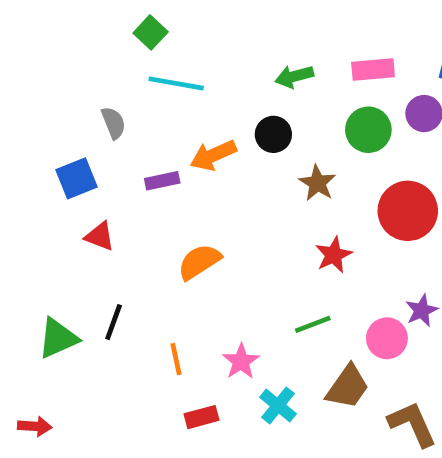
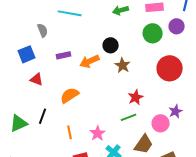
black circle: (273, 134) -> (111, 45), moved
orange arrow: (213, 155) -> (90, 61), moved
brown star: (317, 183) -> (123, 65), moved
red star: (334, 255) -> (136, 97), moved
orange semicircle: (199, 262) -> (70, 95), moved

